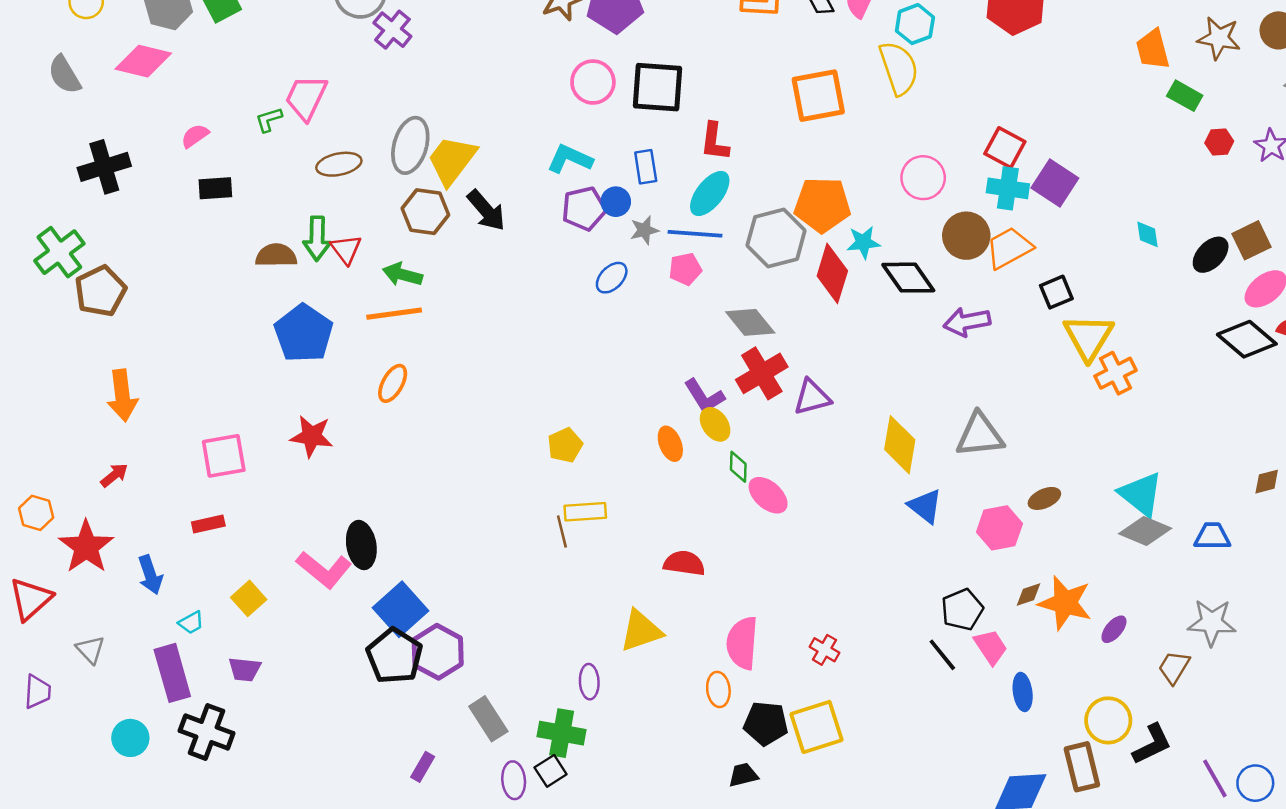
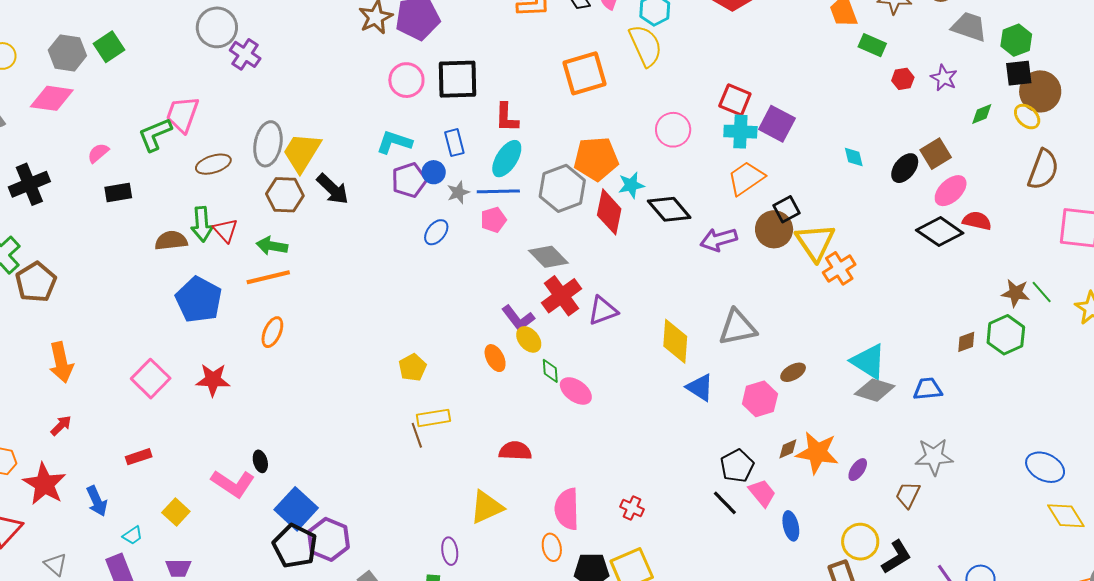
green L-shape: (269, 120) -> (155, 135), size x1.6
brown circle: (966, 236) -> (774, 229), moved
pink square: (224, 456) -> (151, 379), moved, turned -30
black ellipse: (361, 545) -> (260, 461), size x0.6

